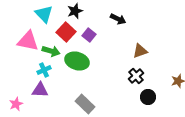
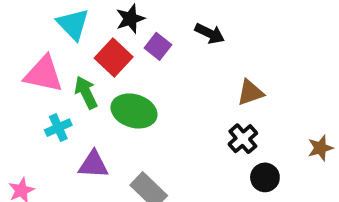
purple square: (89, 35) -> (158, 46), moved
green arrow: (51, 51) -> (86, 93), turned -132
cyan cross: (44, 70) -> (58, 128), moved
purple triangle: (40, 90) -> (93, 165), moved

